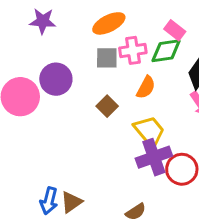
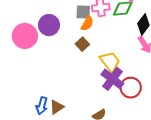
orange semicircle: (146, 87) -> (87, 23), moved
purple cross: (154, 157) -> (112, 79), turned -35

